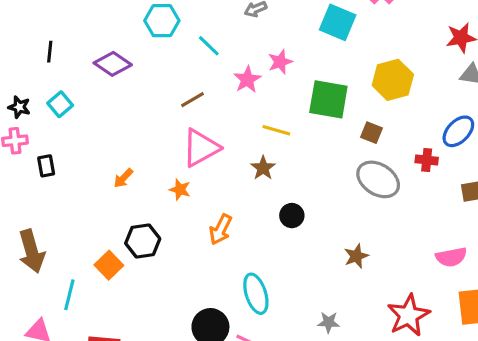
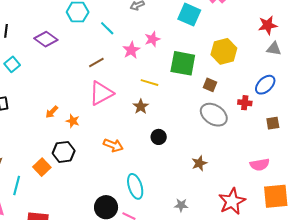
orange star: (180, 190) -> (73, 121), moved
orange arrow: (221, 229) -> (113, 145), turned -96

